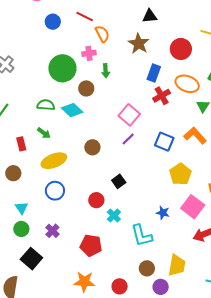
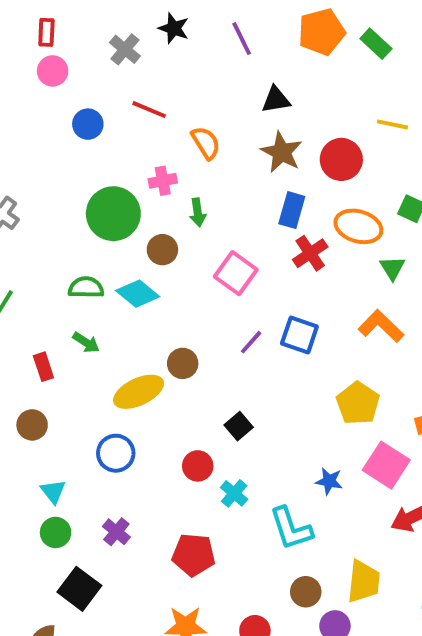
orange semicircle: (102, 34) -> (206, 143), moved
brown star: (139, 44) -> (282, 152), moved
pink square: (129, 115) -> (236, 273), moved
blue square: (164, 142) -> (299, 335), moved
yellow ellipse: (54, 161) -> (139, 392), moved

